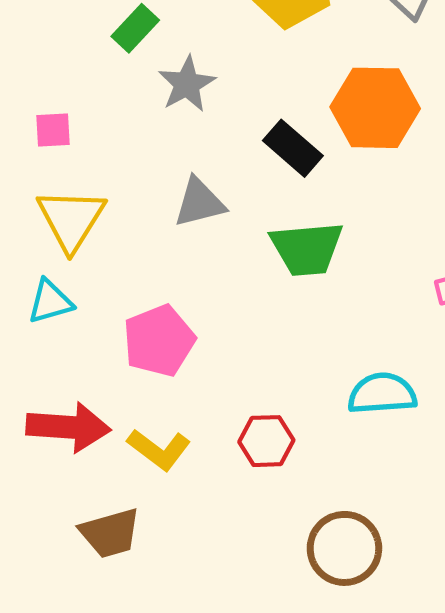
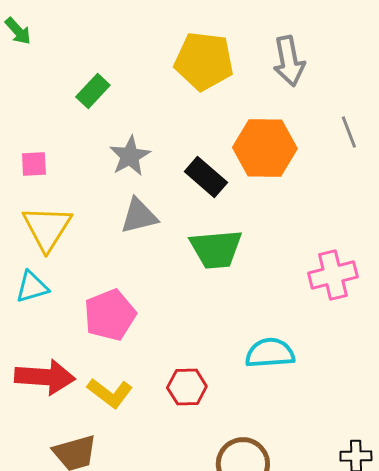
gray star: (187, 84) -> (130, 156), moved

